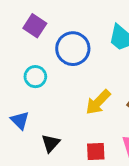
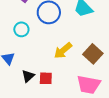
red square: (96, 152) -> (46, 78), moved

